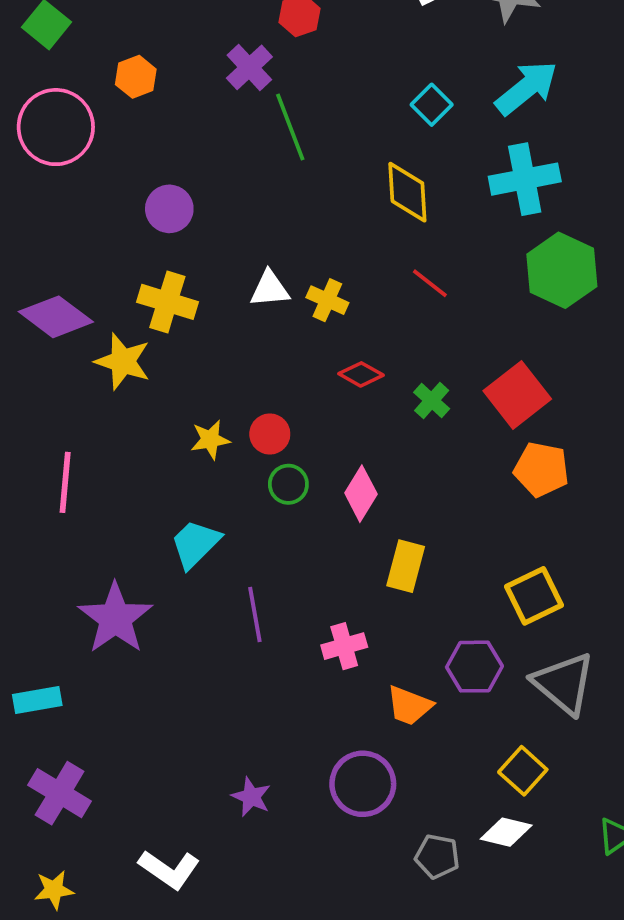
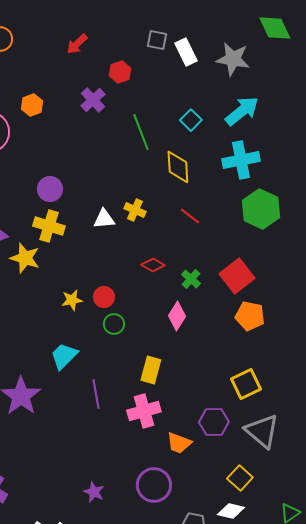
green line: (290, 127) -> (141, 132), moved
purple circle: (169, 209) -> (50, 189), moved
yellow cross: (327, 300) -> (135, 210), moved
pink diamond: (361, 494) -> (177, 316), moved
yellow rectangle: (406, 566) -> (151, 370), moved
pink cross: (344, 646) -> (144, 411), size x1.4

